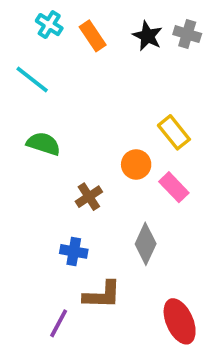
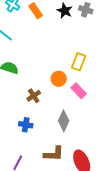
yellow rectangle: (174, 132) -> (79, 62), turned 60
brown L-shape: (102, 295) -> (54, 154), moved

